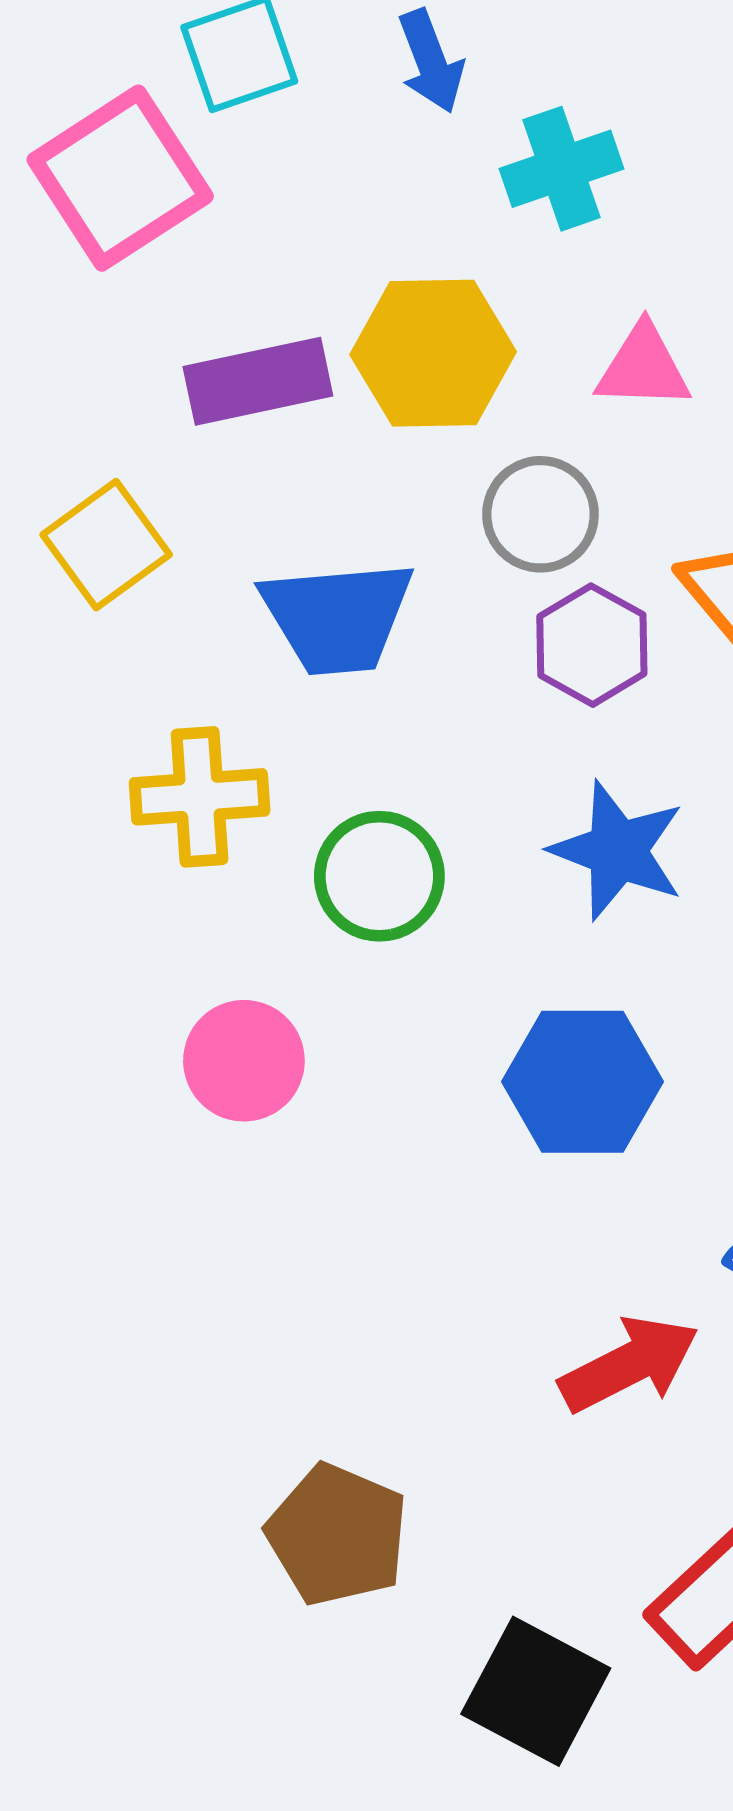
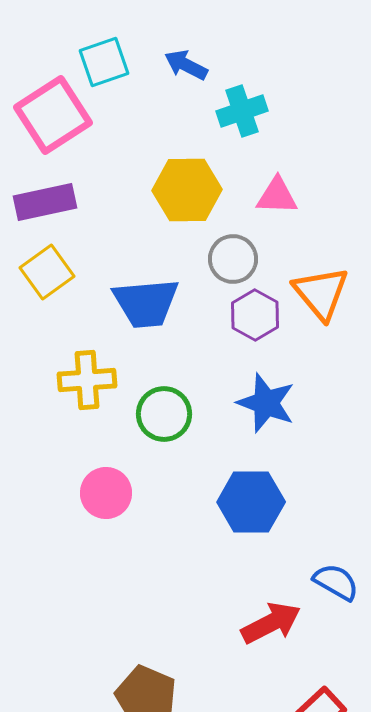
blue arrow: (431, 61) -> (186, 65), turned 138
purple rectangle: (258, 381) -> (45, 202), moved

